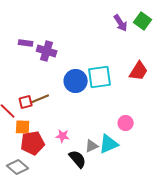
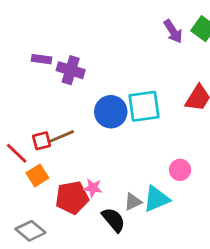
orange square: (23, 127) -> (37, 175), turned -35
red pentagon: (33, 143) -> (72, 198), moved

